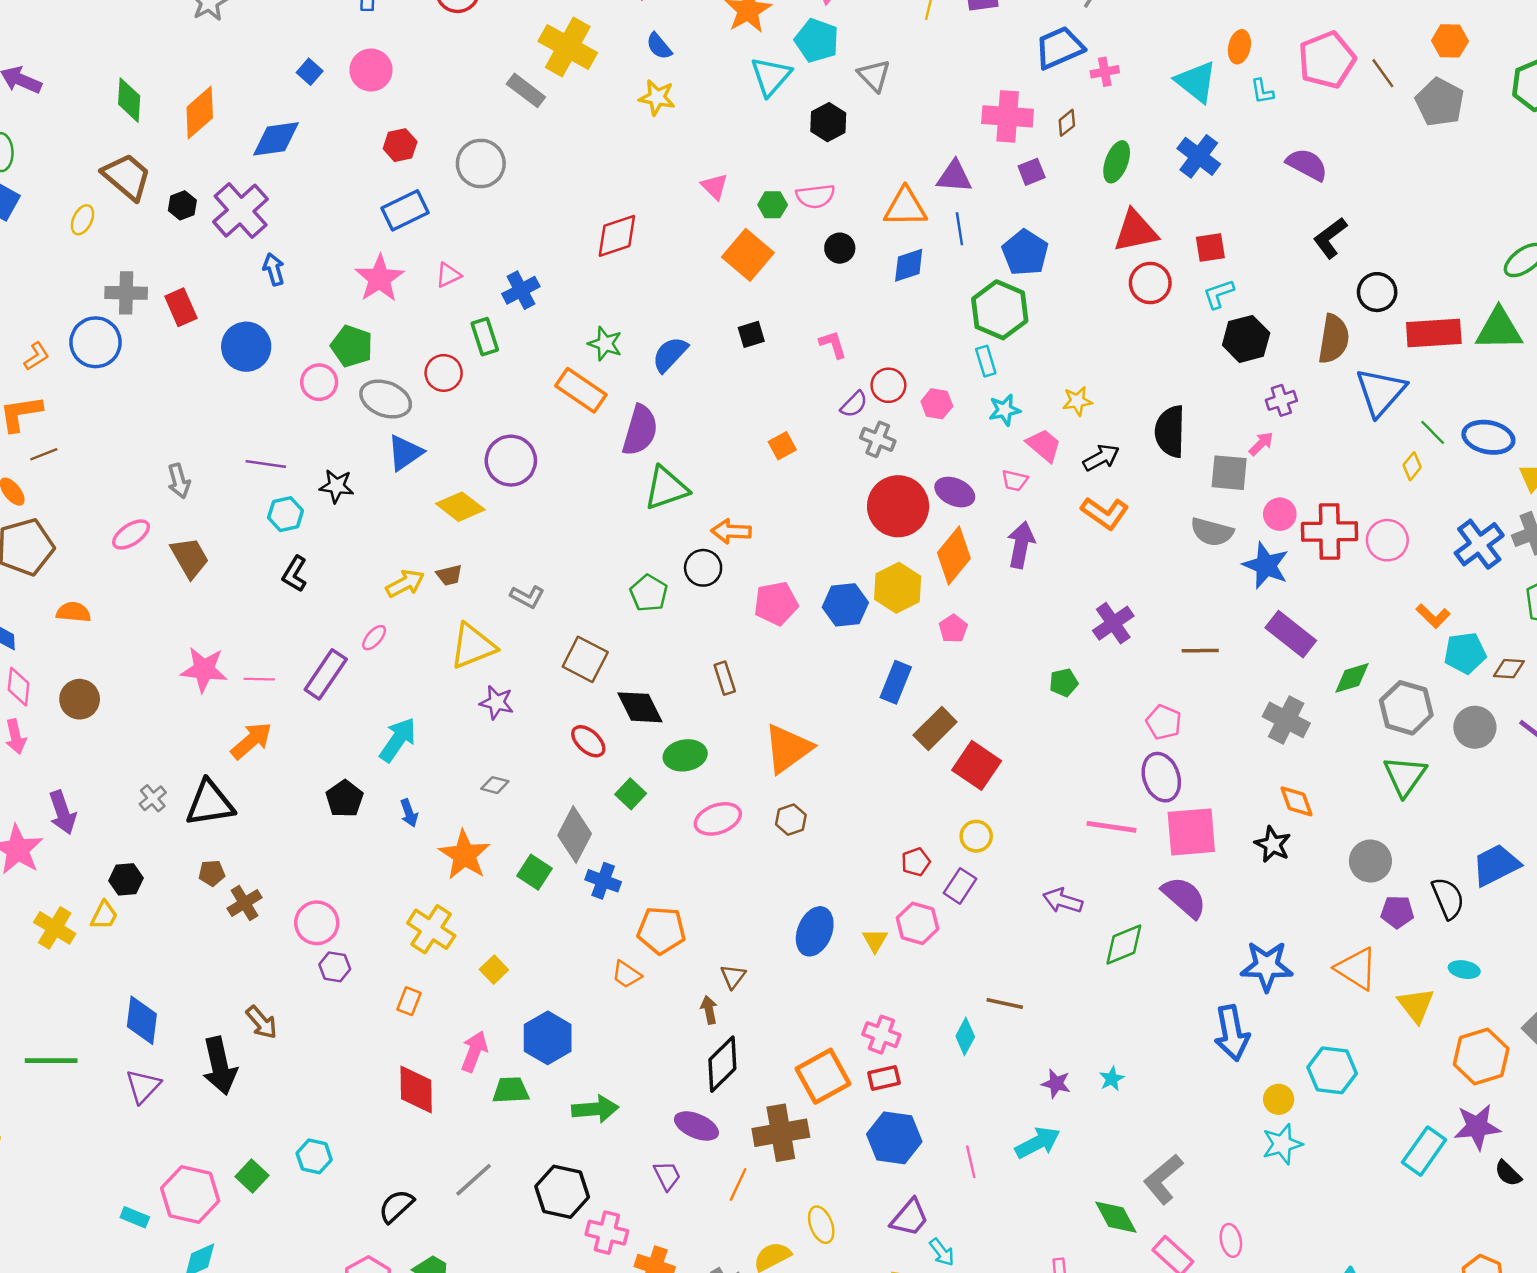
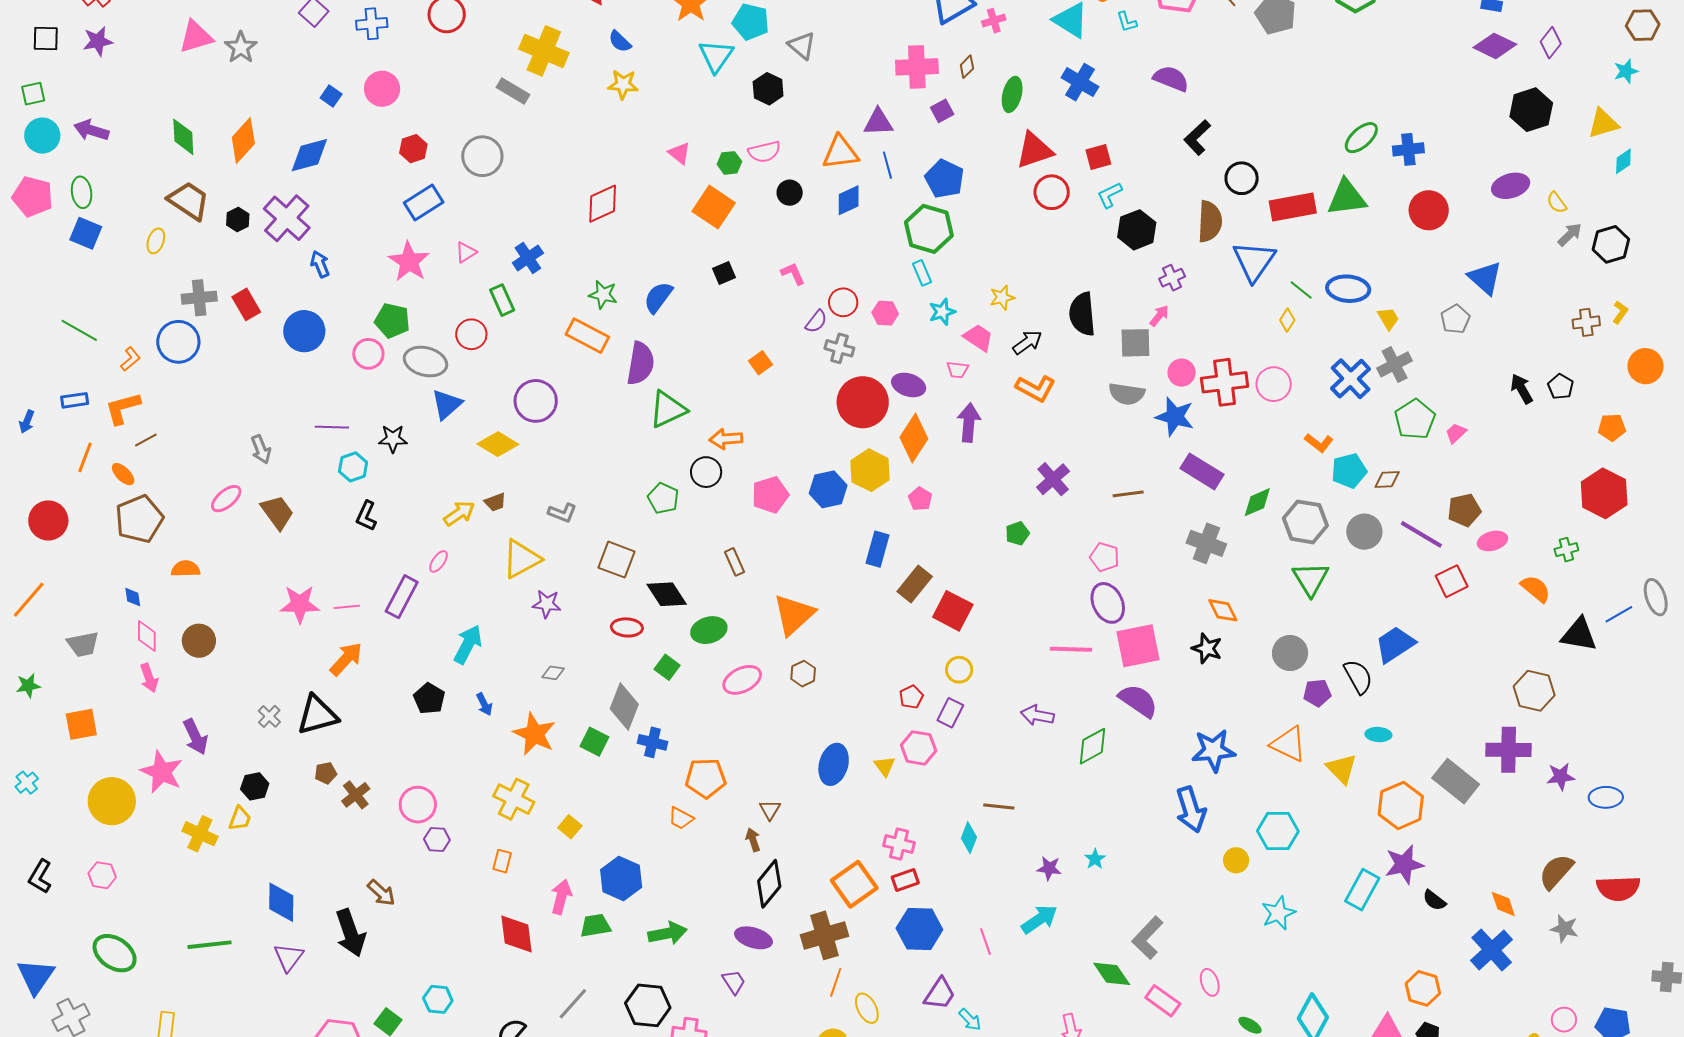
red ellipse: (588, 741) -> (627, 627), turned -32
cyan star: (1282, 1144) -> (1278, 913), moved
orange line: (738, 1184) -> (836, 982), moved

